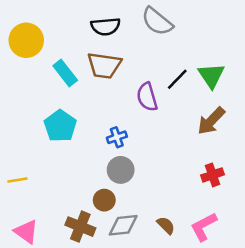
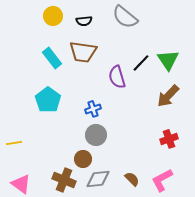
black semicircle: (106, 26) -> (84, 21), size x0.7
yellow circle: (26, 40) -> (53, 16), moved, size x0.7

